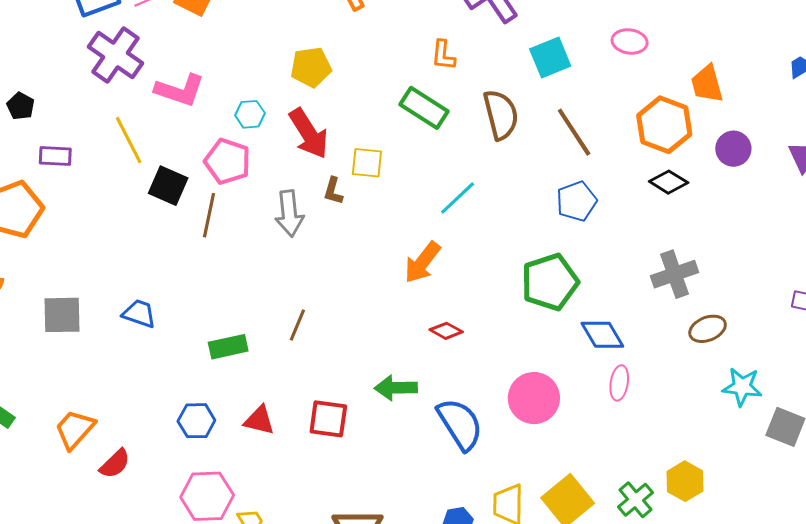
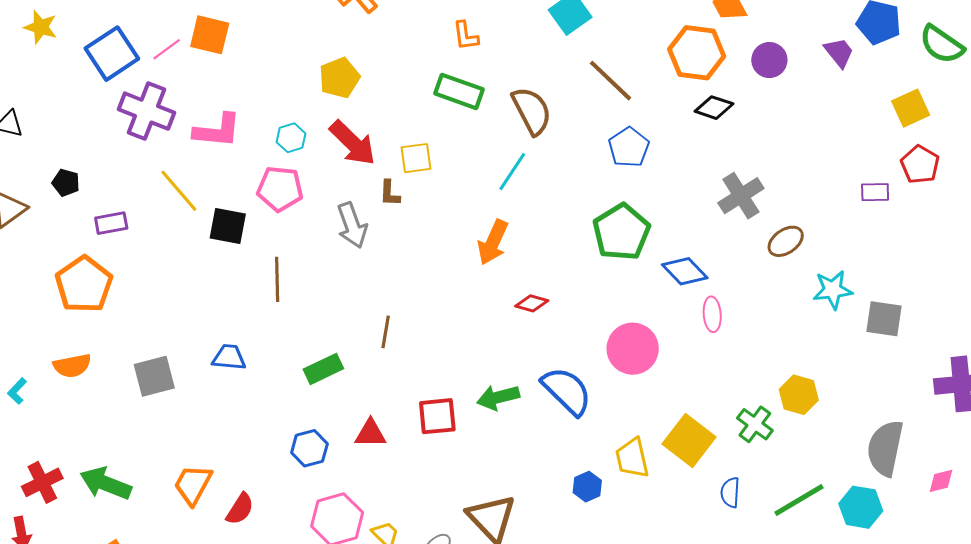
brown semicircle: (501, 115) -> (532, 111), moved
brown line: (209, 215) -> (277, 279), moved
green arrow: (396, 388) -> (498, 397), moved

